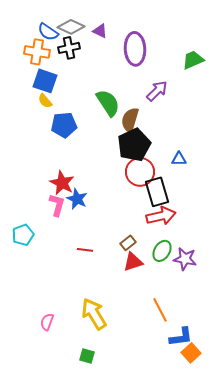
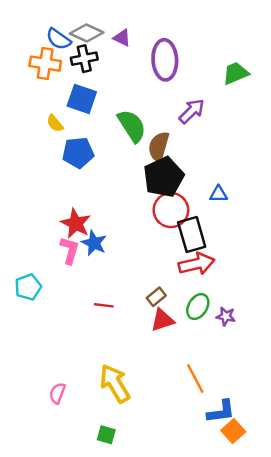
blue square: (45, 81) -> (82, 99), moved
purple star: (185, 259) -> (226, 316), size x0.7

